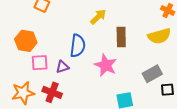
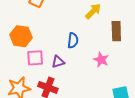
blue semicircle: (78, 46) -> (73, 40), size x0.7
pink star: (106, 65) -> (101, 60), size x0.7

